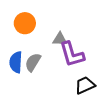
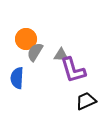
gray semicircle: (33, 62) -> (35, 52), moved

